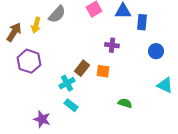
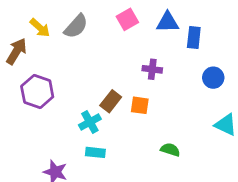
yellow arrow: (36, 25) -> (40, 28), moved, turned -63
cyan rectangle: (71, 105) -> (95, 152), turned -32

